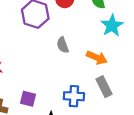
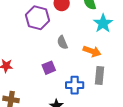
gray rectangle: (104, 87) -> (99, 75), turned 36
purple square: (28, 99) -> (49, 68), moved, turned -32

